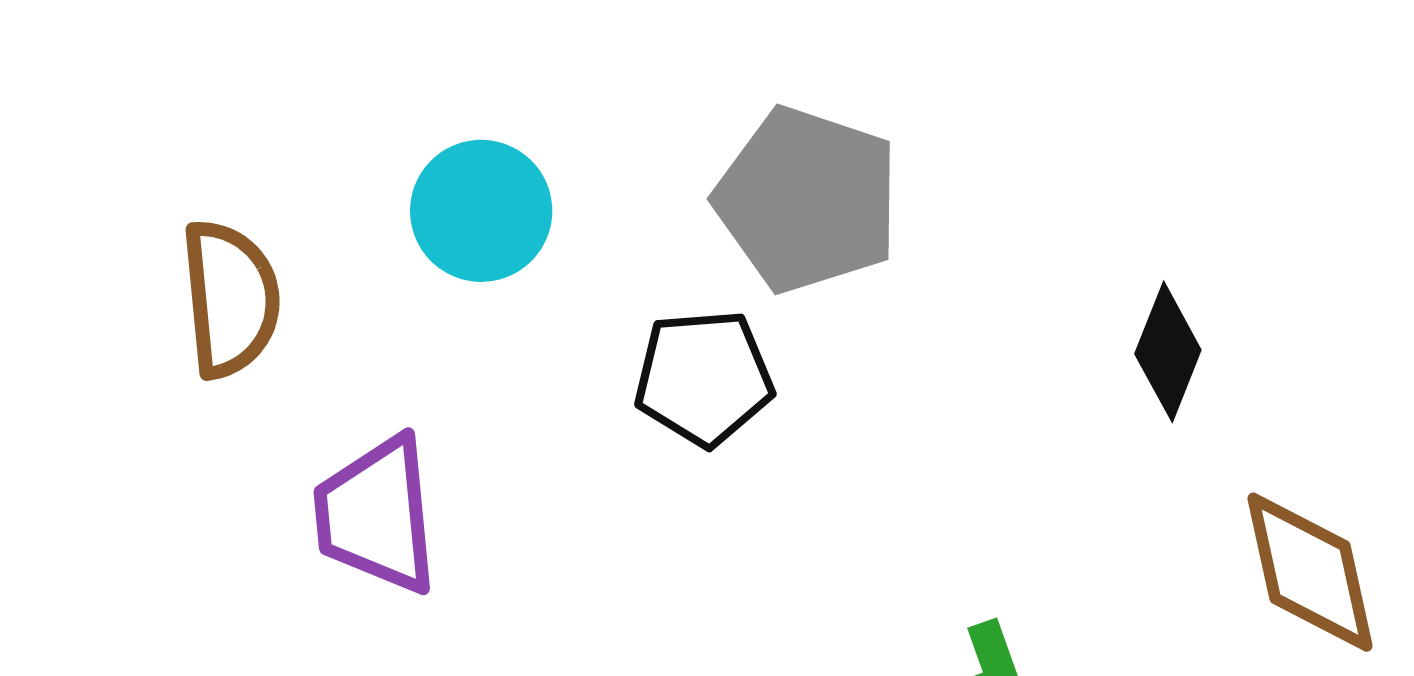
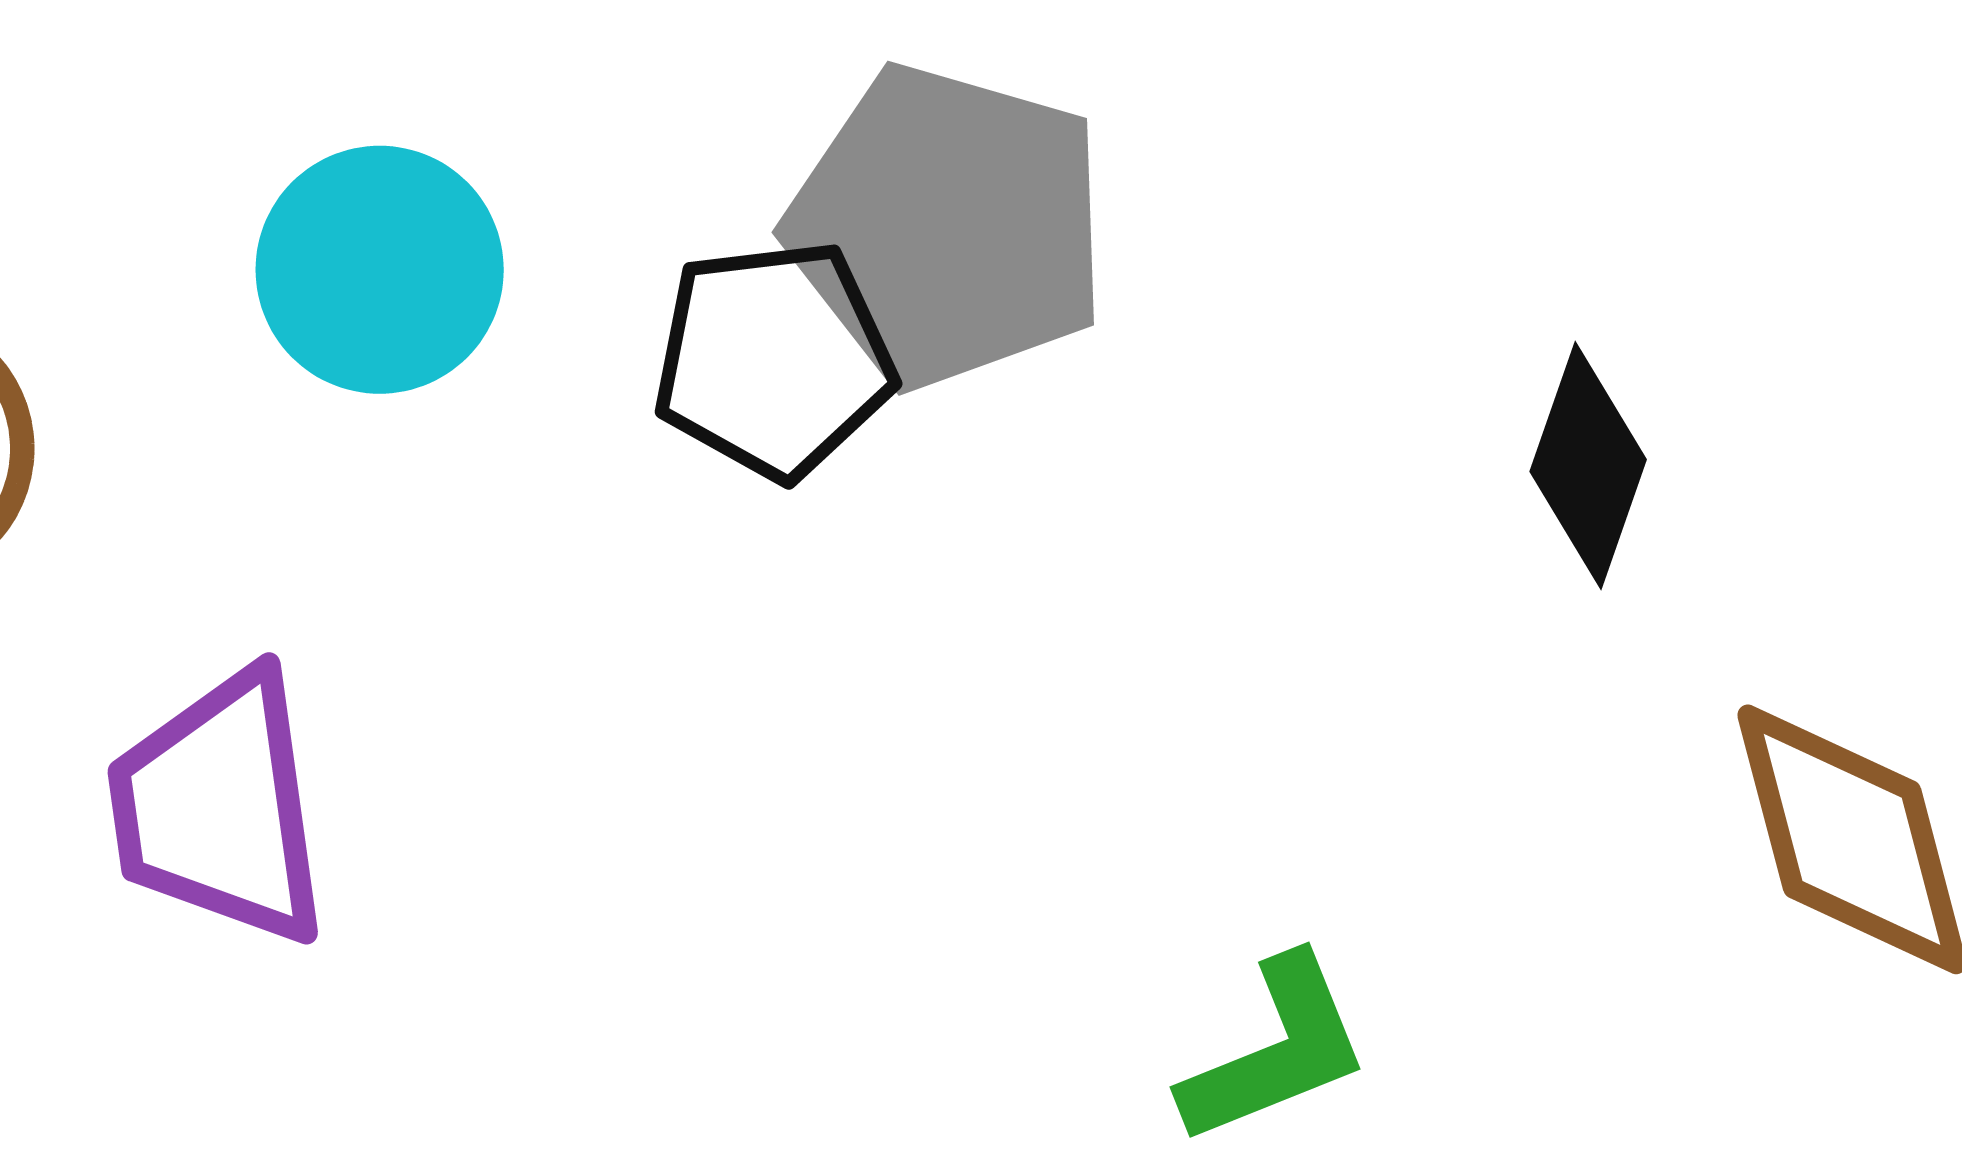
black pentagon: (704, 378) -> (774, 360), moved

